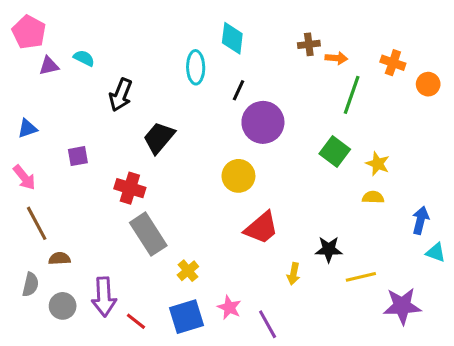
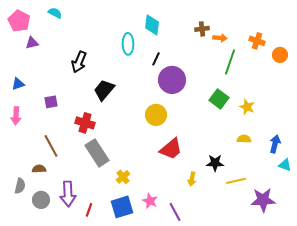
cyan semicircle: (84, 58) -> (55, 13), moved
pink arrow: (24, 177) -> (16, 116), turned 42
yellow semicircle: (373, 197) -> (244, 139), moved
brown line: (37, 223) -> (51, 146), moved
red line: (136, 321) -> (89, 210), turned 72

